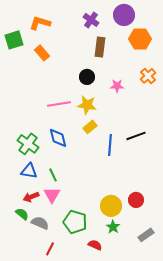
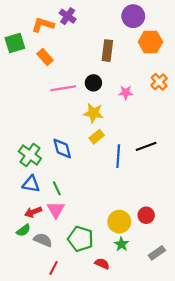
purple cross: (91, 20) -> (68, 16), moved
pink line: (59, 104) -> (63, 88), moved
green semicircle: (22, 214) -> (23, 230), turned 104

